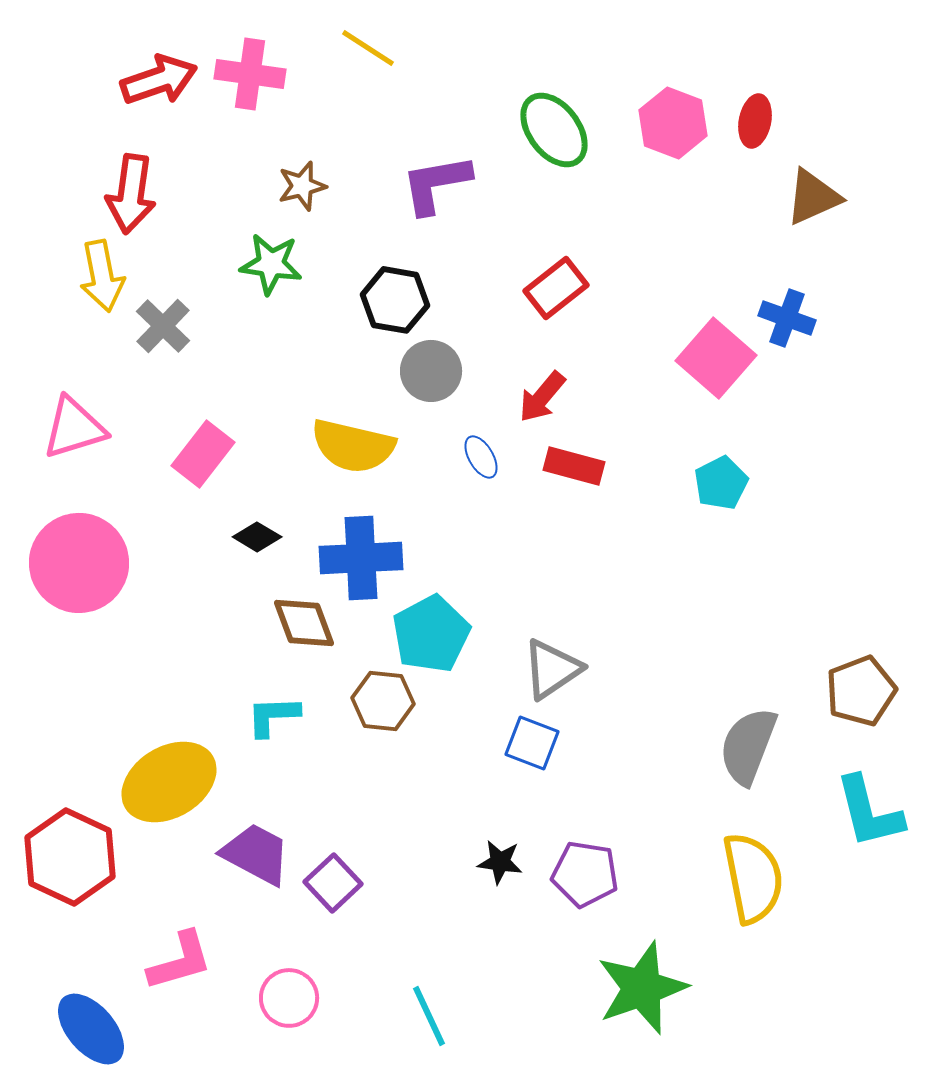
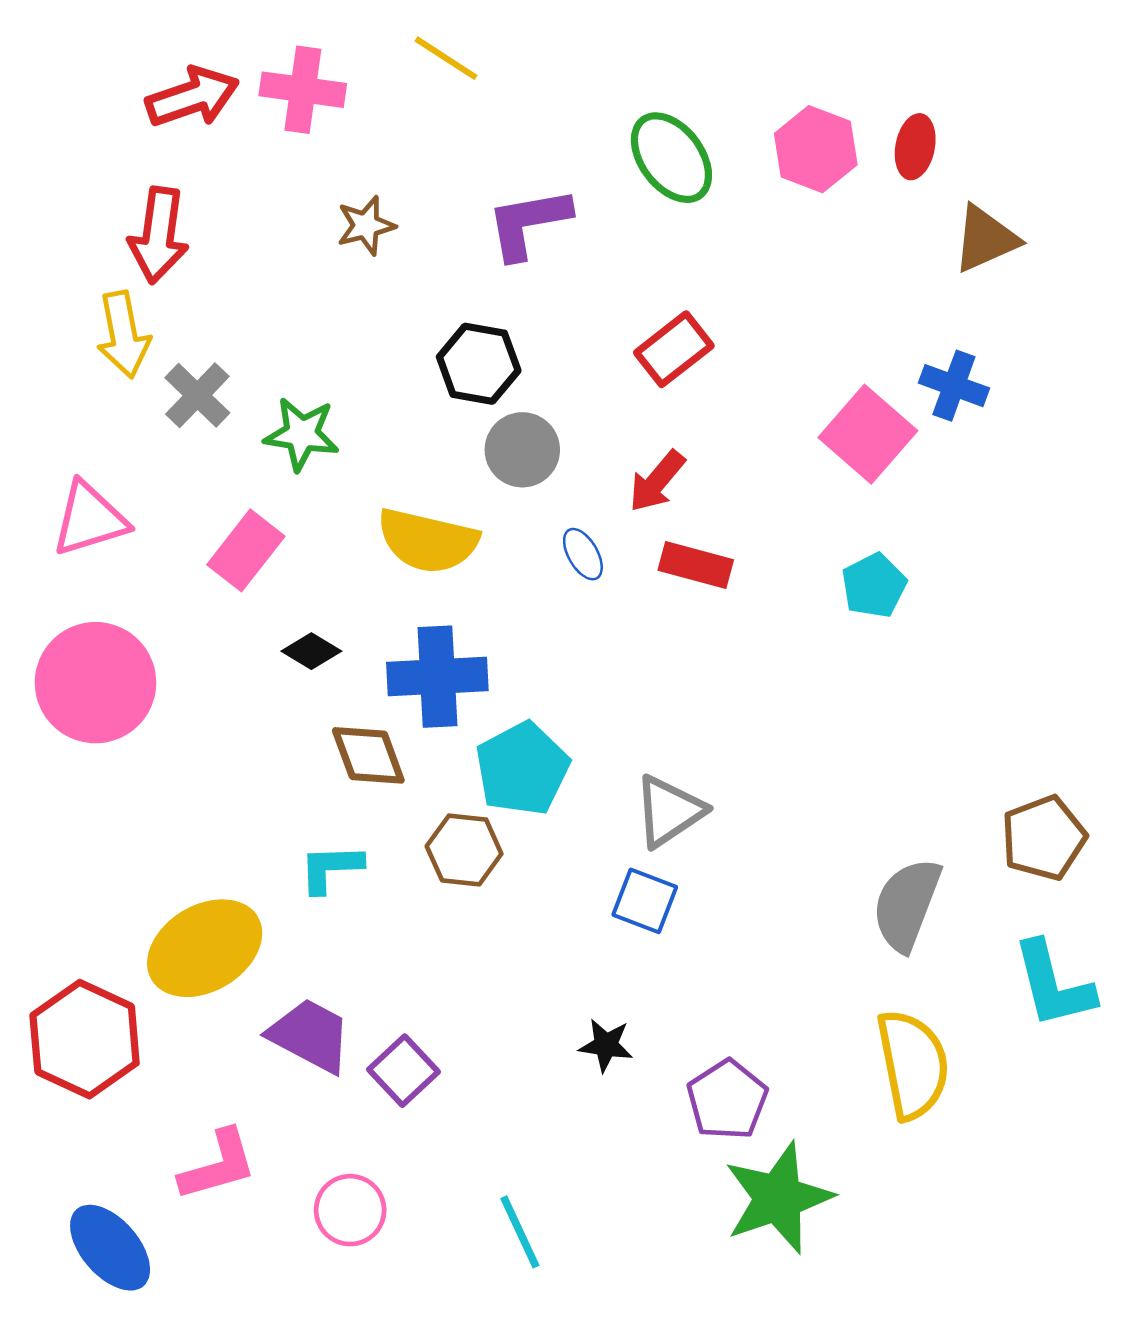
green star: (271, 264) -> (302, 434), moved
purple pentagon: (585, 874) -> (727, 1100), moved, turned 30

